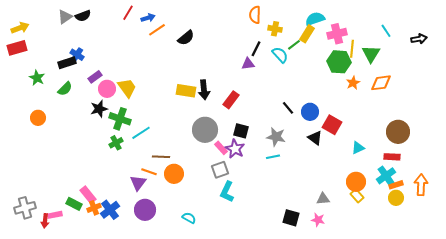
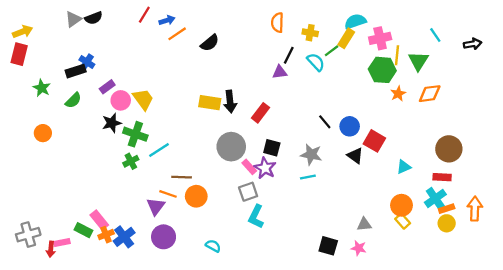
orange semicircle: (255, 15) -> (277, 23), moved
red rectangle: (17, 48) -> (19, 54), turned -60

